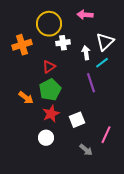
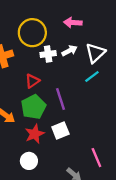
white arrow: (86, 53) -> (69, 51), moved, turned 72
purple line: (91, 83) -> (60, 99), moved
white square: (77, 120) -> (60, 131), moved
pink line: (106, 135) -> (96, 158), turned -48

